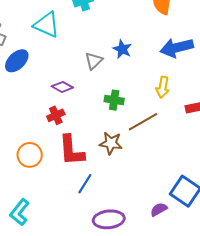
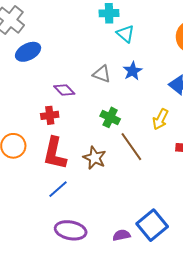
cyan triangle: (47, 25) -> (125, 34), moved, size x0.7
gray triangle: (94, 61) -> (102, 74), turned 48
brown line: (143, 122) -> (131, 147), turned 68

